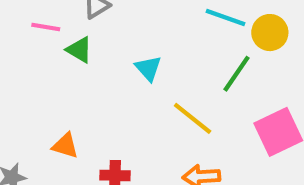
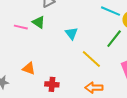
pink line: (46, 27) -> (21, 27), moved

